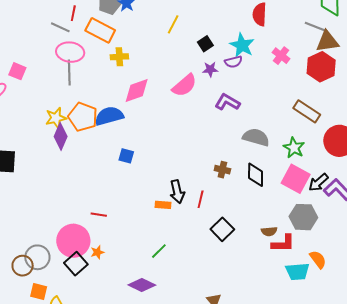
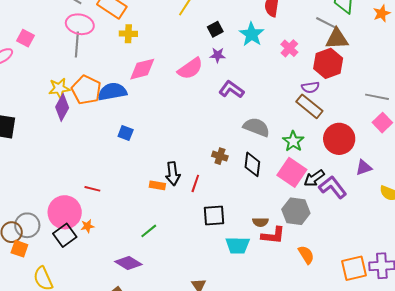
purple semicircle: (233, 62) -> (310, 87), moved
black square: (222, 229) -> (214, 215), turned 35
cyan trapezoid: (297, 272) -> (238, 245), moved
orange square: (39, 292) -> (19, 249), moved

